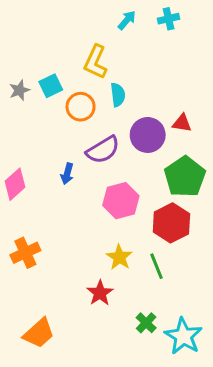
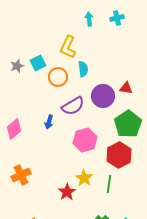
cyan arrow: (127, 20) -> (89, 19), turned -48
green line: (157, 266) -> (109, 184), turned 30
red star: (100, 293) -> (67, 192), moved

